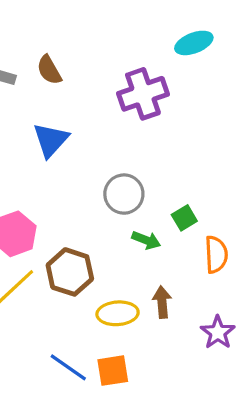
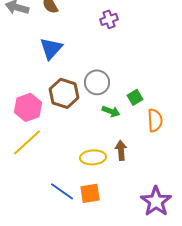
purple cross: (143, 94) -> (109, 19), size x0.6
brown hexagon: (70, 272) -> (64, 93), moved
purple star: (218, 332) -> (156, 201), moved, size x1.4

